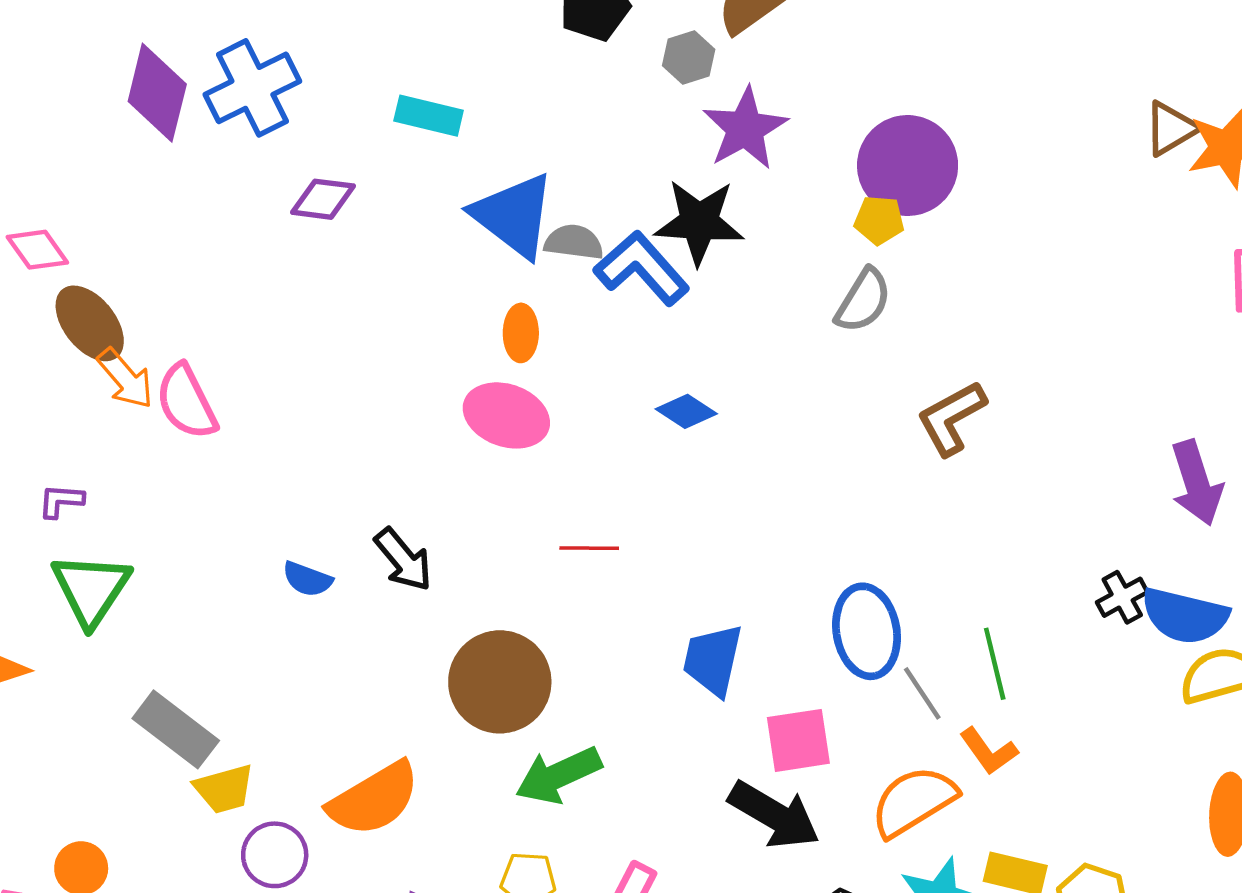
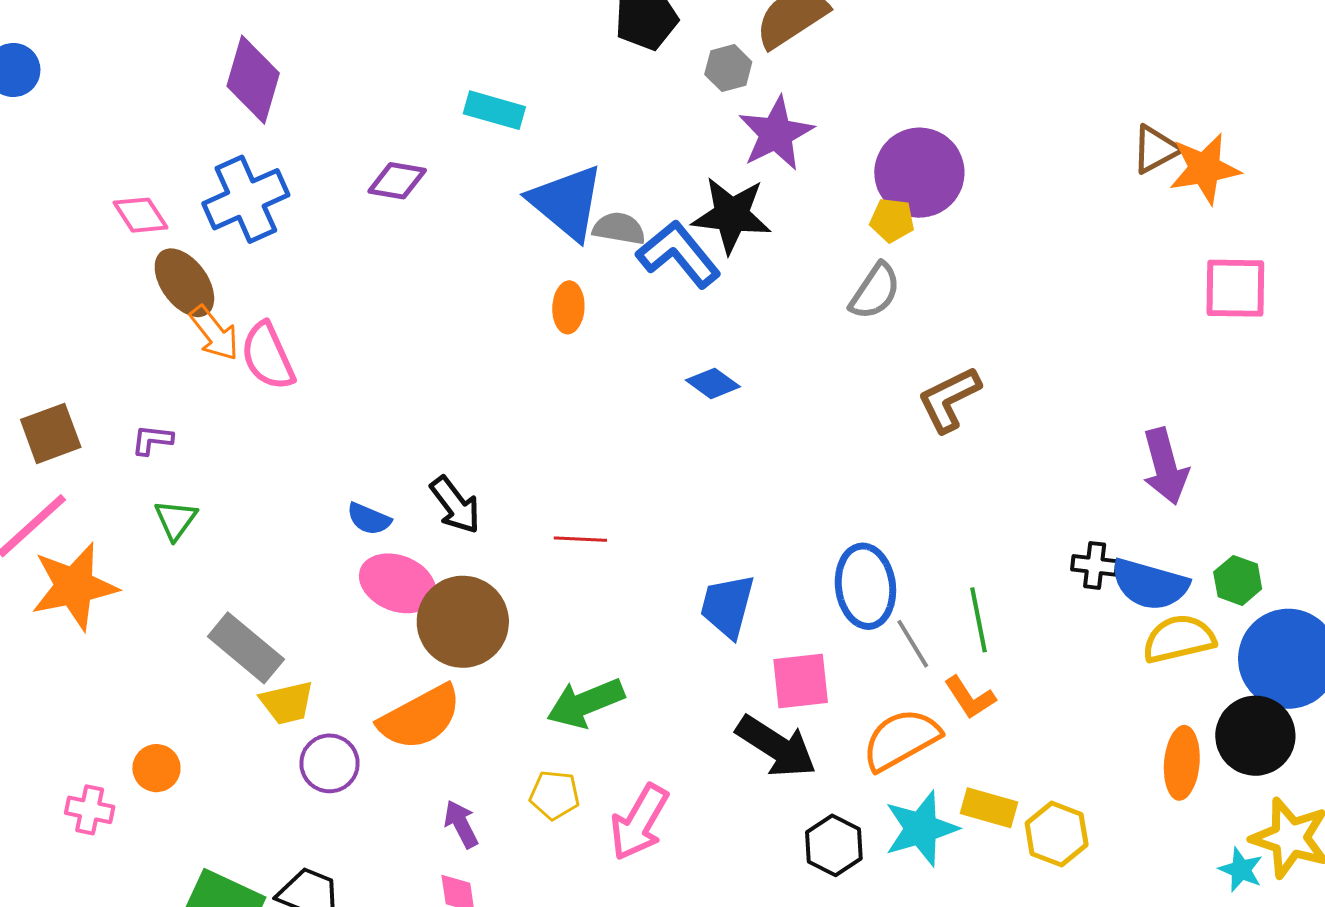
blue cross: (252, 88) -> (246, 199), moved
pink ellipse: (506, 415) -> (398, 583), moved
red line: (589, 548) -> (580, 539), moved
green triangle: (91, 589) -> (176, 520), size x0.6
black cross: (1122, 597) -> (1095, 565), turned 33
brown circle: (500, 682) -> (463, 622), moved

